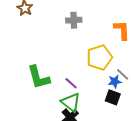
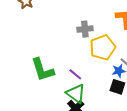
gray cross: (74, 20) -> (85, 29), moved

